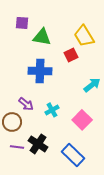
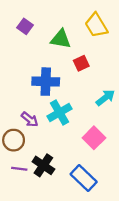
purple square: (22, 23) -> (25, 26), turned 32
yellow trapezoid: (84, 36) -> (96, 25), moved
green triangle: (42, 37) -> (61, 39), moved
cyan cross: (52, 110) -> (60, 113), moved, size x1.5

